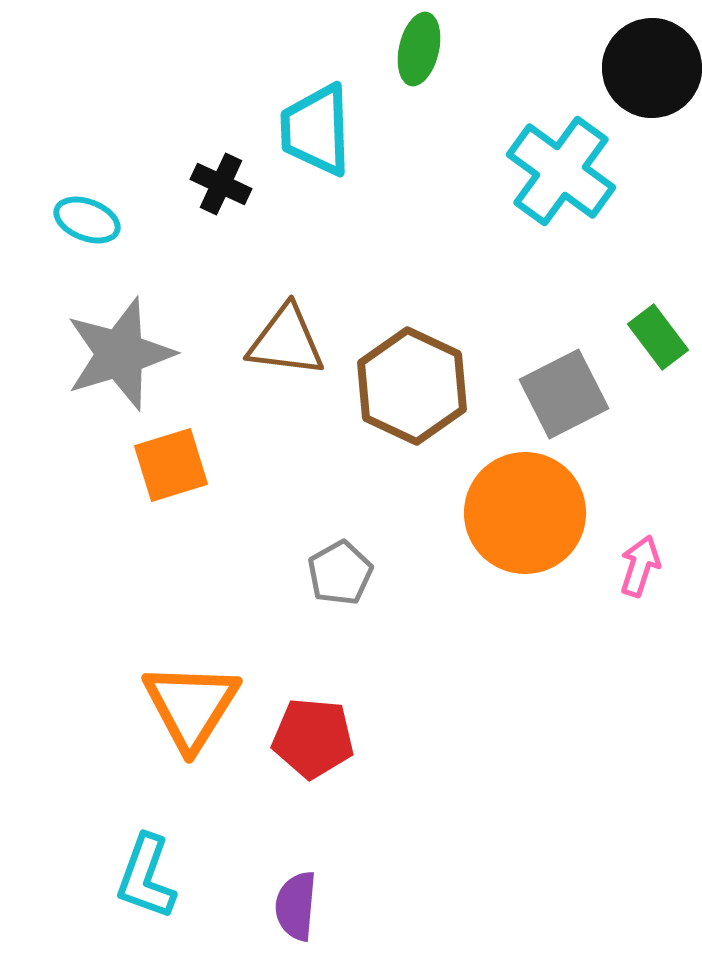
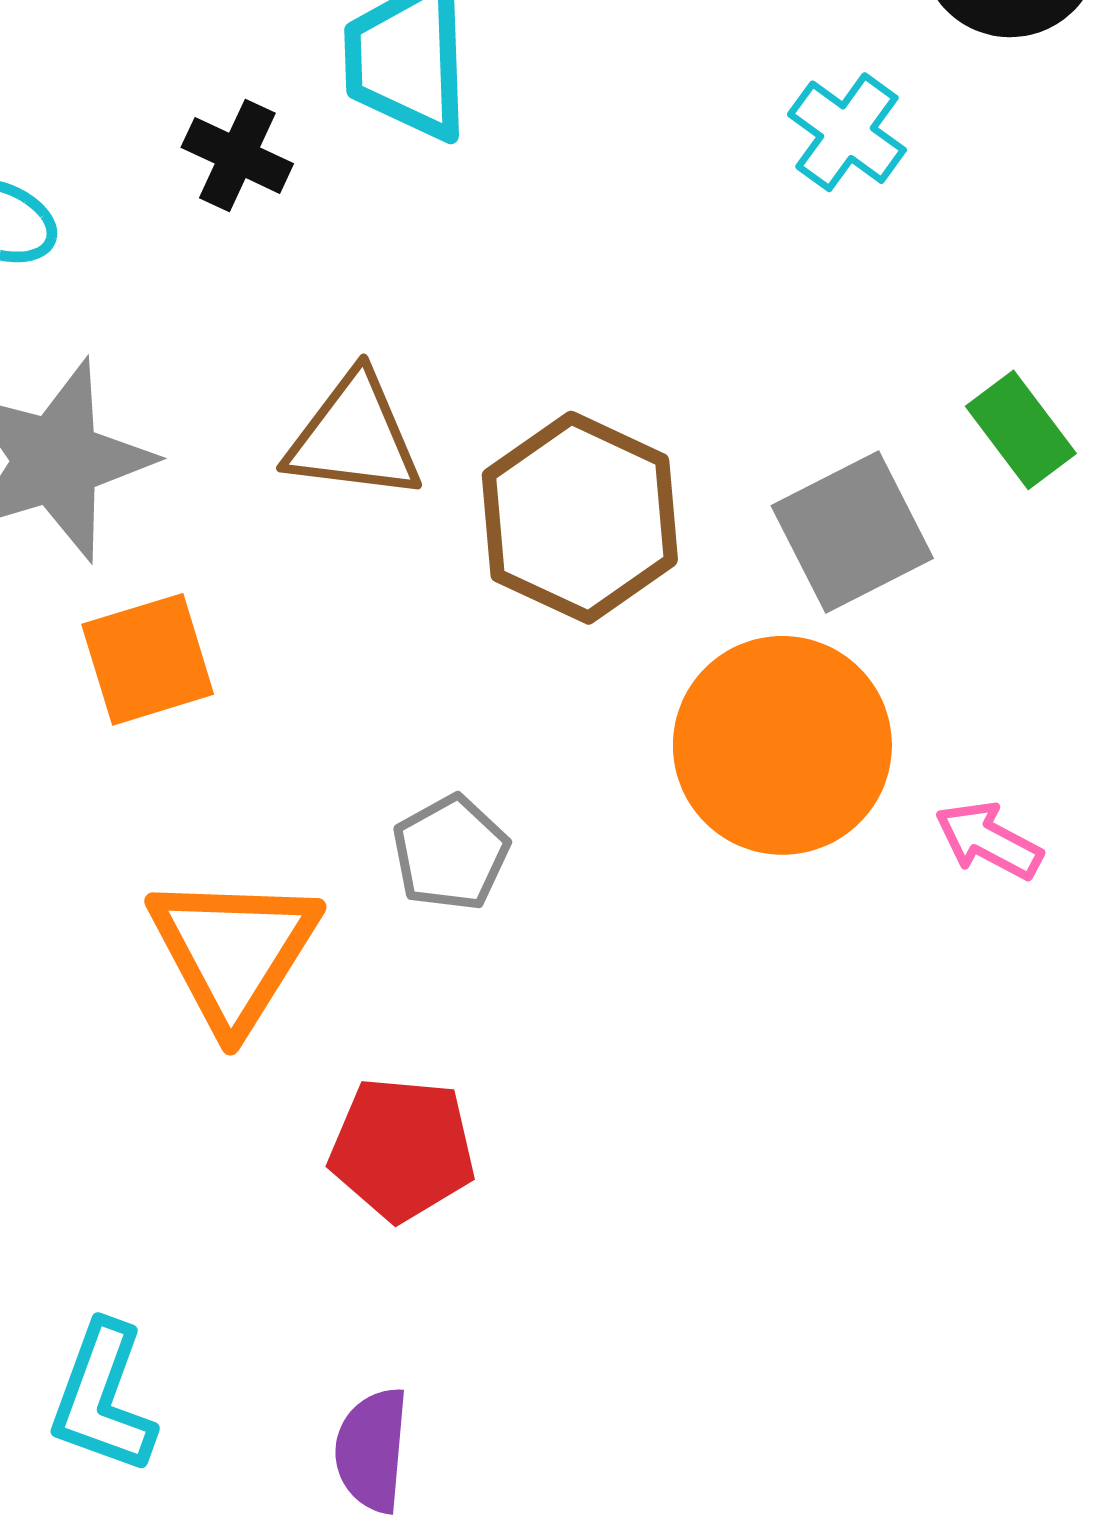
cyan cross: (561, 171) -> (847, 132), size x0.6
pink arrow: (640, 566) -> (989, 840), turned -80
orange triangle: (191, 706) -> (234, 952), moved

